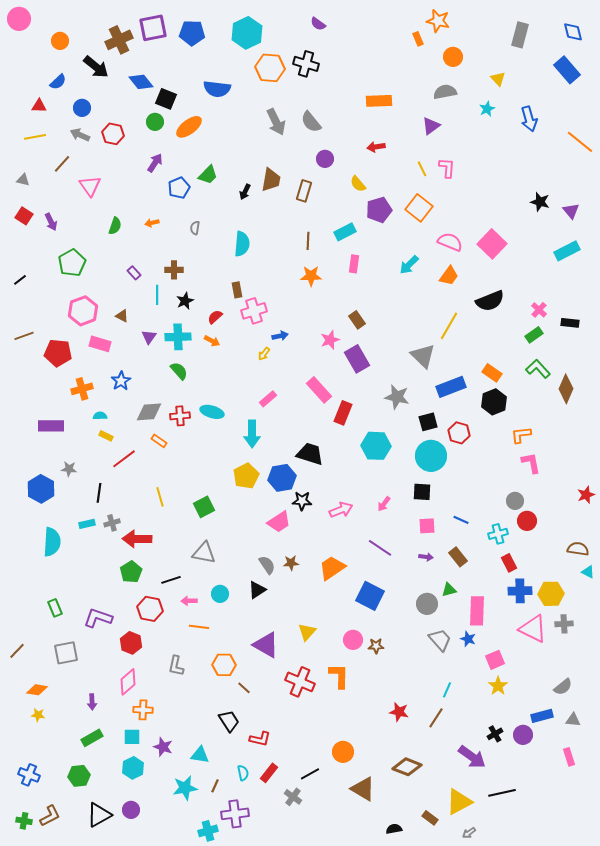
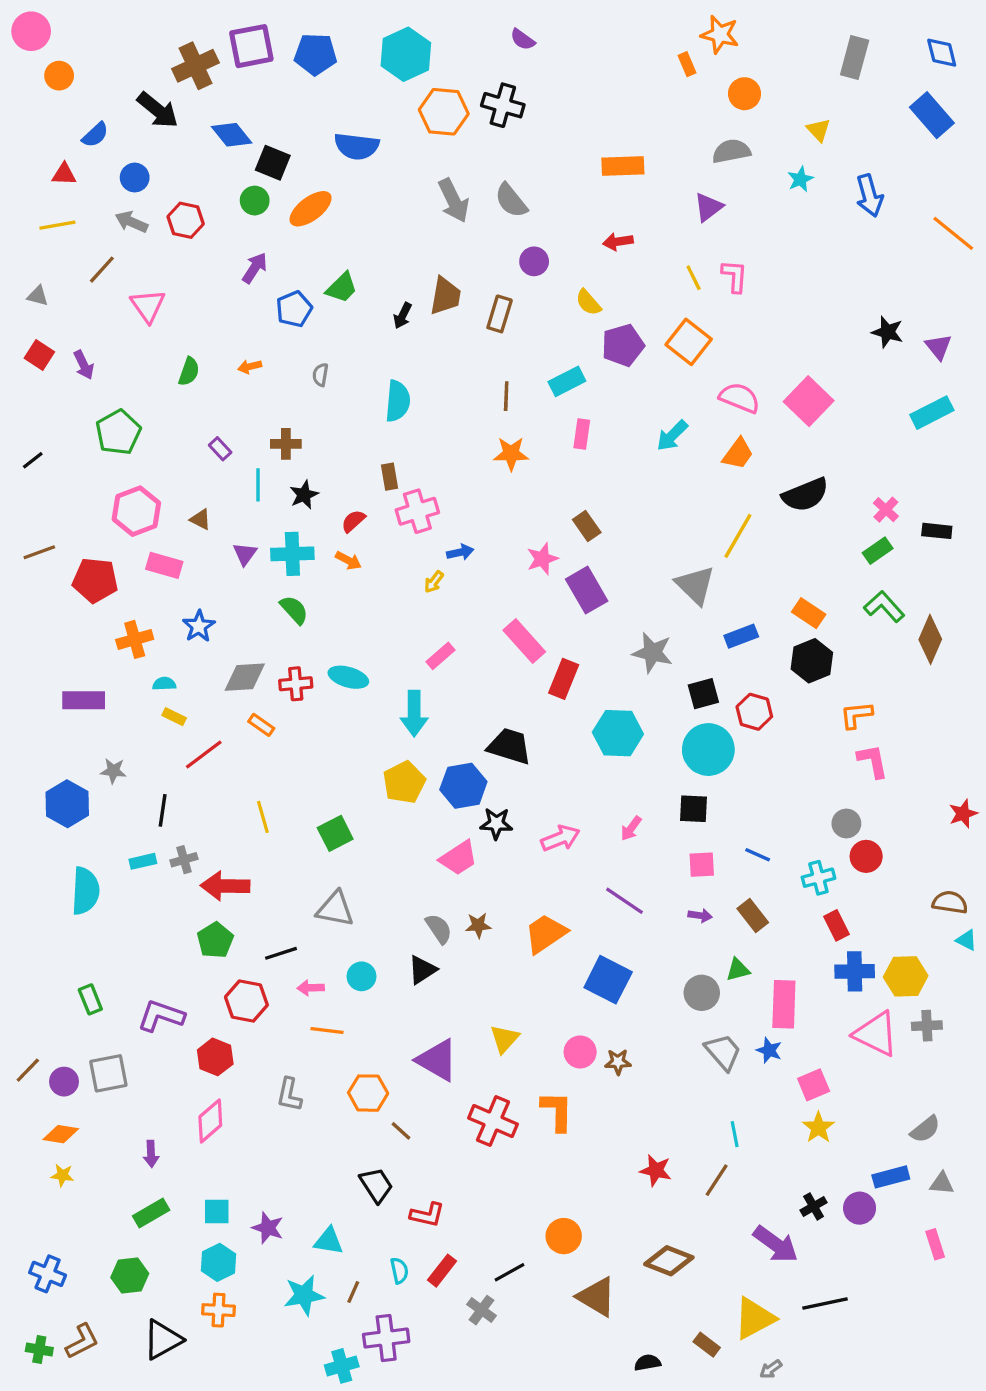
orange circle: (60, 41) -> (59, 76), moved
blue rectangle: (451, 387) -> (741, 636), size x0.7
cyan line: (447, 690) -> (735, 1134), turned -35
orange cross: (143, 710) -> (219, 1310), moved
purple circle: (131, 810) -> (64, 1082), moved

